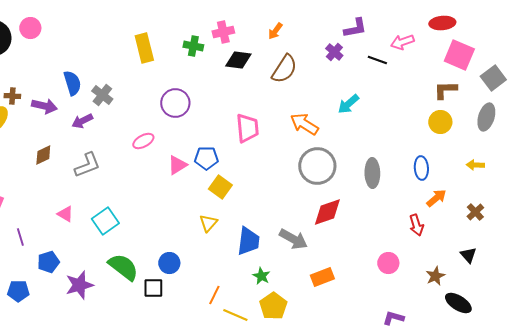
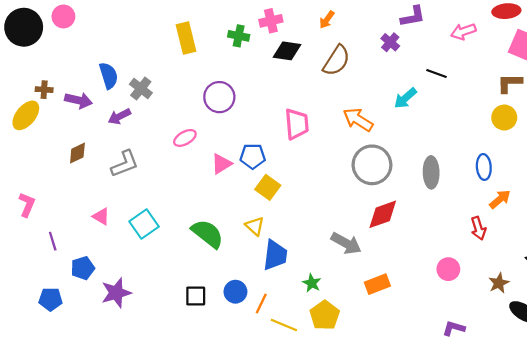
black line: (377, 60) -> (436, 73), moved
yellow triangle: (208, 223) -> (255, 226), turned -30
blue trapezoid: (248, 241) -> (275, 255), moved
blue circle: (169, 263) -> (235, 292), moved
green semicircle: (123, 267) -> (207, 234), moved

